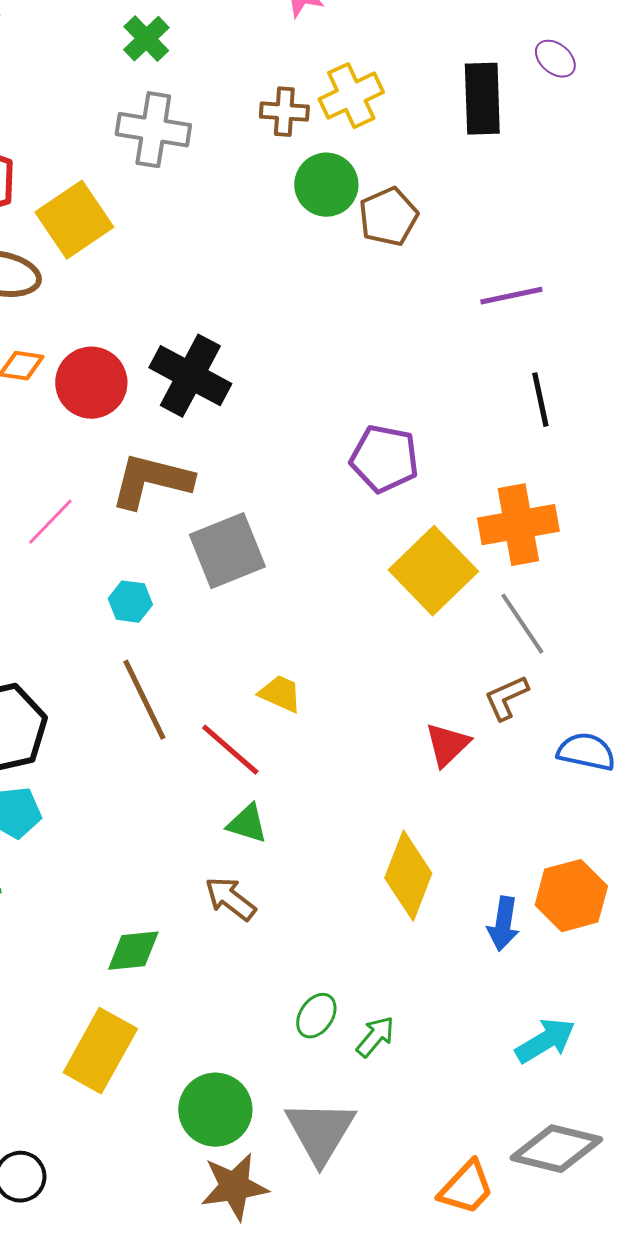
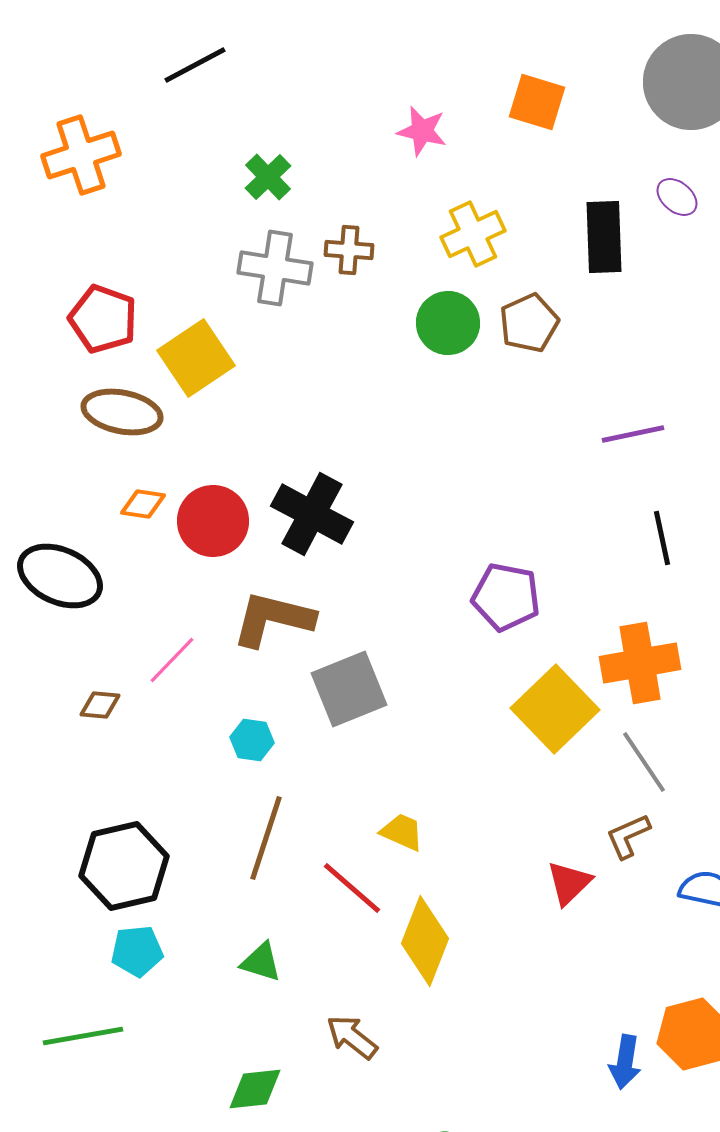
brown cross: (284, 112) -> (349, 250), moved
brown pentagon: (388, 217) -> (529, 323), moved
brown line: (144, 700) -> (266, 838), turned 44
green triangle: (247, 824) -> (261, 962), moved
yellow diamond: (408, 876) -> (425, 941), moved

